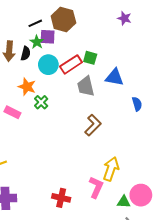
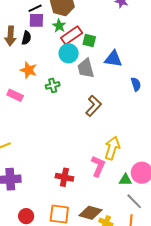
purple square: (48, 37) -> (36, 20), moved
green star: (37, 42) -> (59, 26), moved
red rectangle: (71, 64) -> (72, 35), moved
cyan circle: (48, 65) -> (69, 53), moved
green cross: (41, 102) -> (53, 85), moved, turned 32

